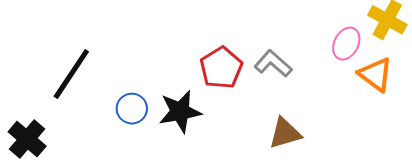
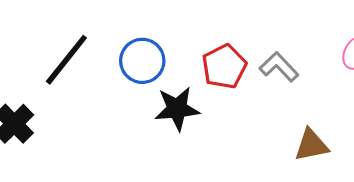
blue circle: (132, 109) -> (142, 61), moved, size x1.4
brown triangle: (285, 133) -> (311, 145), moved

